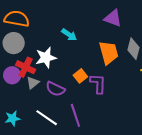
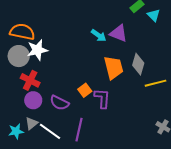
cyan arrow: (69, 35) -> (99, 35), moved
white star: (46, 58) -> (37, 50), moved
purple circle: (12, 75) -> (33, 100), moved
gray triangle: (33, 83) -> (32, 123), moved
purple line: (75, 115) -> (79, 130), turned 30

